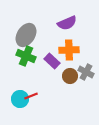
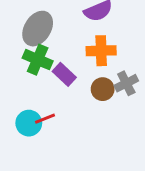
purple rectangle: (52, 61) -> (64, 74), moved
gray cross: (86, 72) -> (126, 83), turned 35

